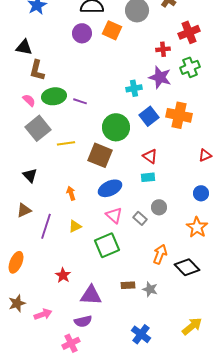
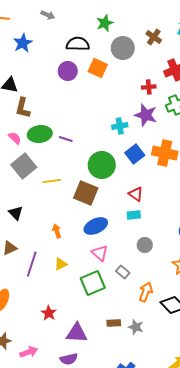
gray rectangle: (140, 218) -> (123, 272), moved

